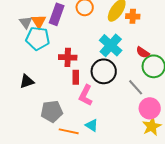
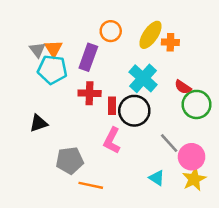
purple rectangle: (57, 14) -> (88, 57), moved
red rectangle: (76, 77) -> (112, 106), moved
gray line: (136, 87) -> (169, 143), moved
cyan triangle: (92, 125) -> (157, 178), moved

